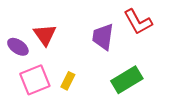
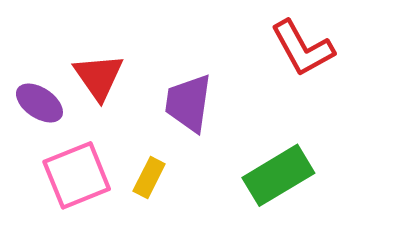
purple trapezoid: (103, 37) -> (188, 103), moved

